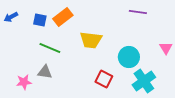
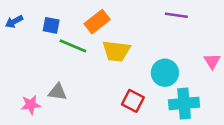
orange rectangle: (63, 17) -> (97, 22), moved
green line: (50, 48) -> (73, 46), moved
cyan cross: (144, 81) -> (184, 103), turned 30

